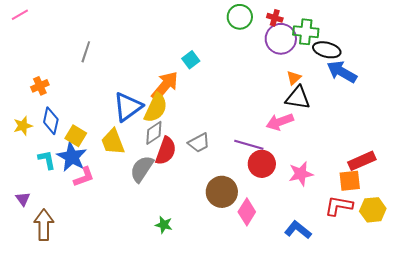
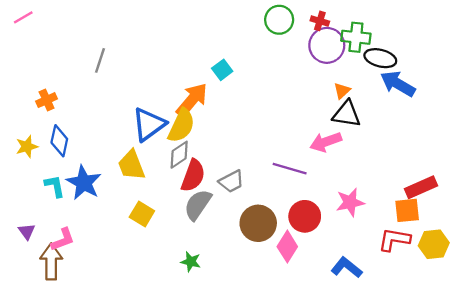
yellow square: (76, 136) -> (142, 214), moved
gray trapezoid: (199, 143) -> (231, 181), moved
red circle: (262, 164) -> (305, 216), moved
gray semicircle: (142, 169) -> (198, 205), moved
pink L-shape: (84, 177) -> (63, 240), moved

